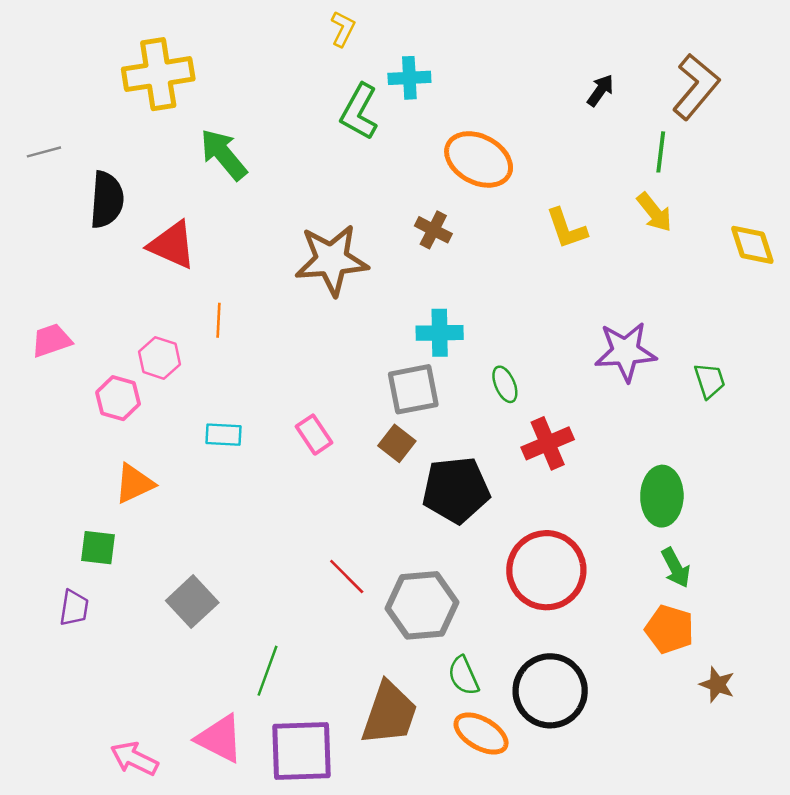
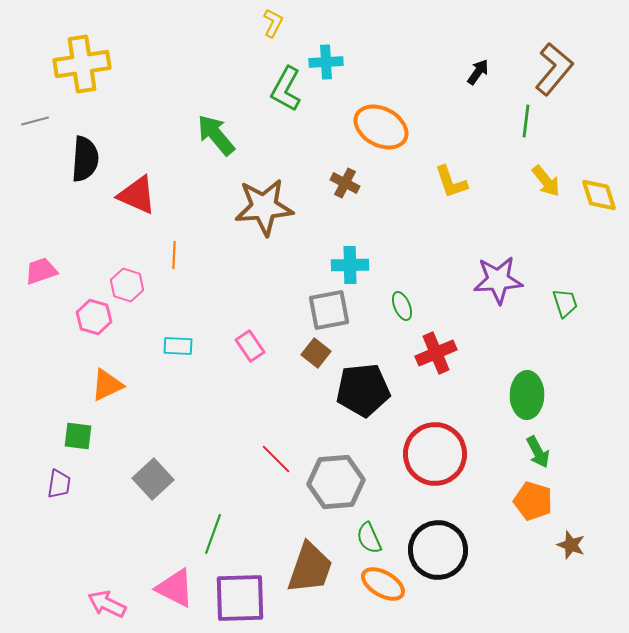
yellow cross: (158, 74) -> (82, 64), moved
green arrow: (224, 154) -> (216, 135), moved
yellow arrow: (654, 212) -> (546, 181), moved

